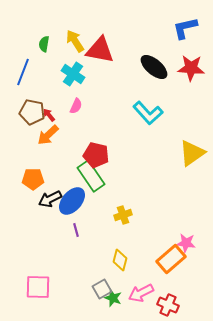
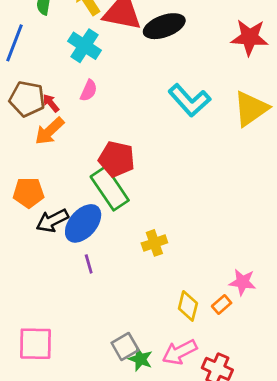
black ellipse: (154, 67) -> (164, 26), moved, turned -60
yellow triangle: (192, 153) -> (251, 109), moved
orange rectangle: (171, 259) -> (222, 305), size x0.5
yellow diamond: (120, 260) -> (188, 306), moved

